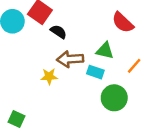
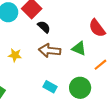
cyan rectangle: (95, 72) -> (50, 87), moved
yellow star: (49, 76) -> (15, 55), moved

